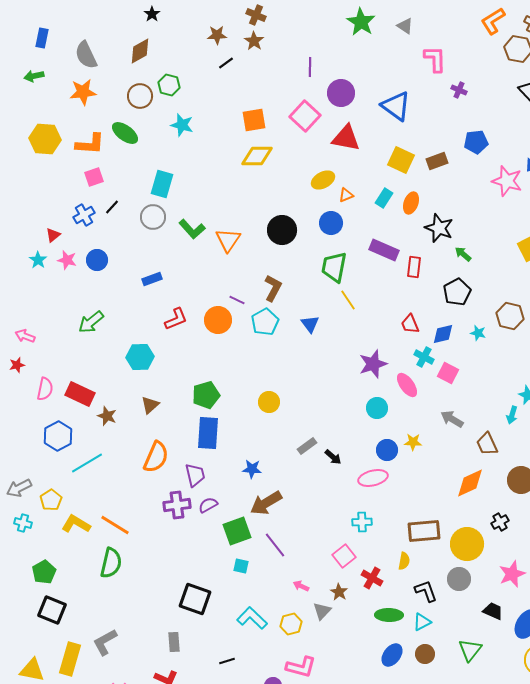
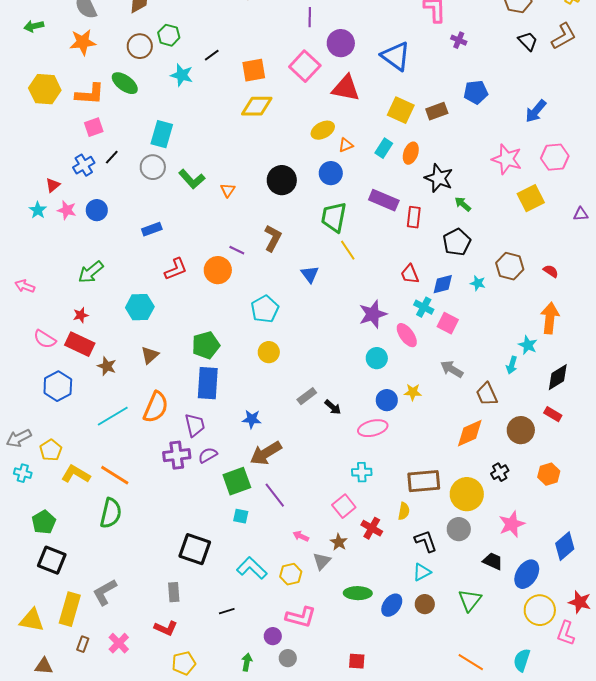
black line: (226, 63) -> (212, 55), moved
pink star: (507, 181) -> (507, 159), moved
orange triangle: (228, 240) -> (228, 190), size x0.6
cyan pentagon: (265, 322) -> (265, 309), moved
red star: (17, 365) -> (81, 315), moved
pink semicircle: (45, 389) -> (45, 339), turned 110
cyan line: (87, 463) -> (113, 416), moved
green ellipse: (389, 615) -> (358, 593), moved

